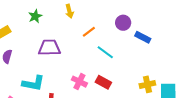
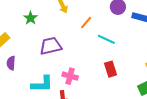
pink cross: (79, 82) -> (70, 76), moved
red rectangle: (103, 82) -> (110, 69), turned 56

